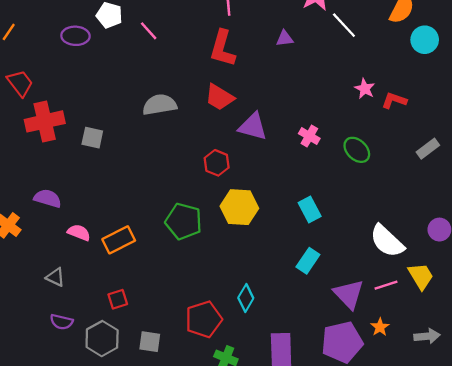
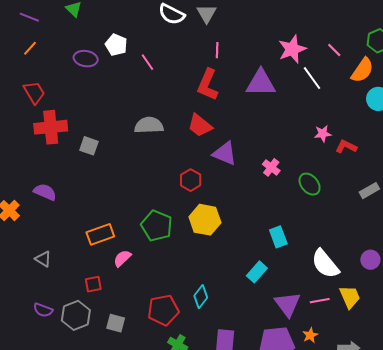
purple triangle: (285, 38) -> (261, 83), size x2.0
pink star: (365, 89) -> (323, 134), turned 30
cyan rectangle: (310, 210) -> (278, 237), moved
pink semicircle: (79, 233) -> (122, 258), moved, turned -72
purple semicircle: (61, 322) -> (43, 310), moved

